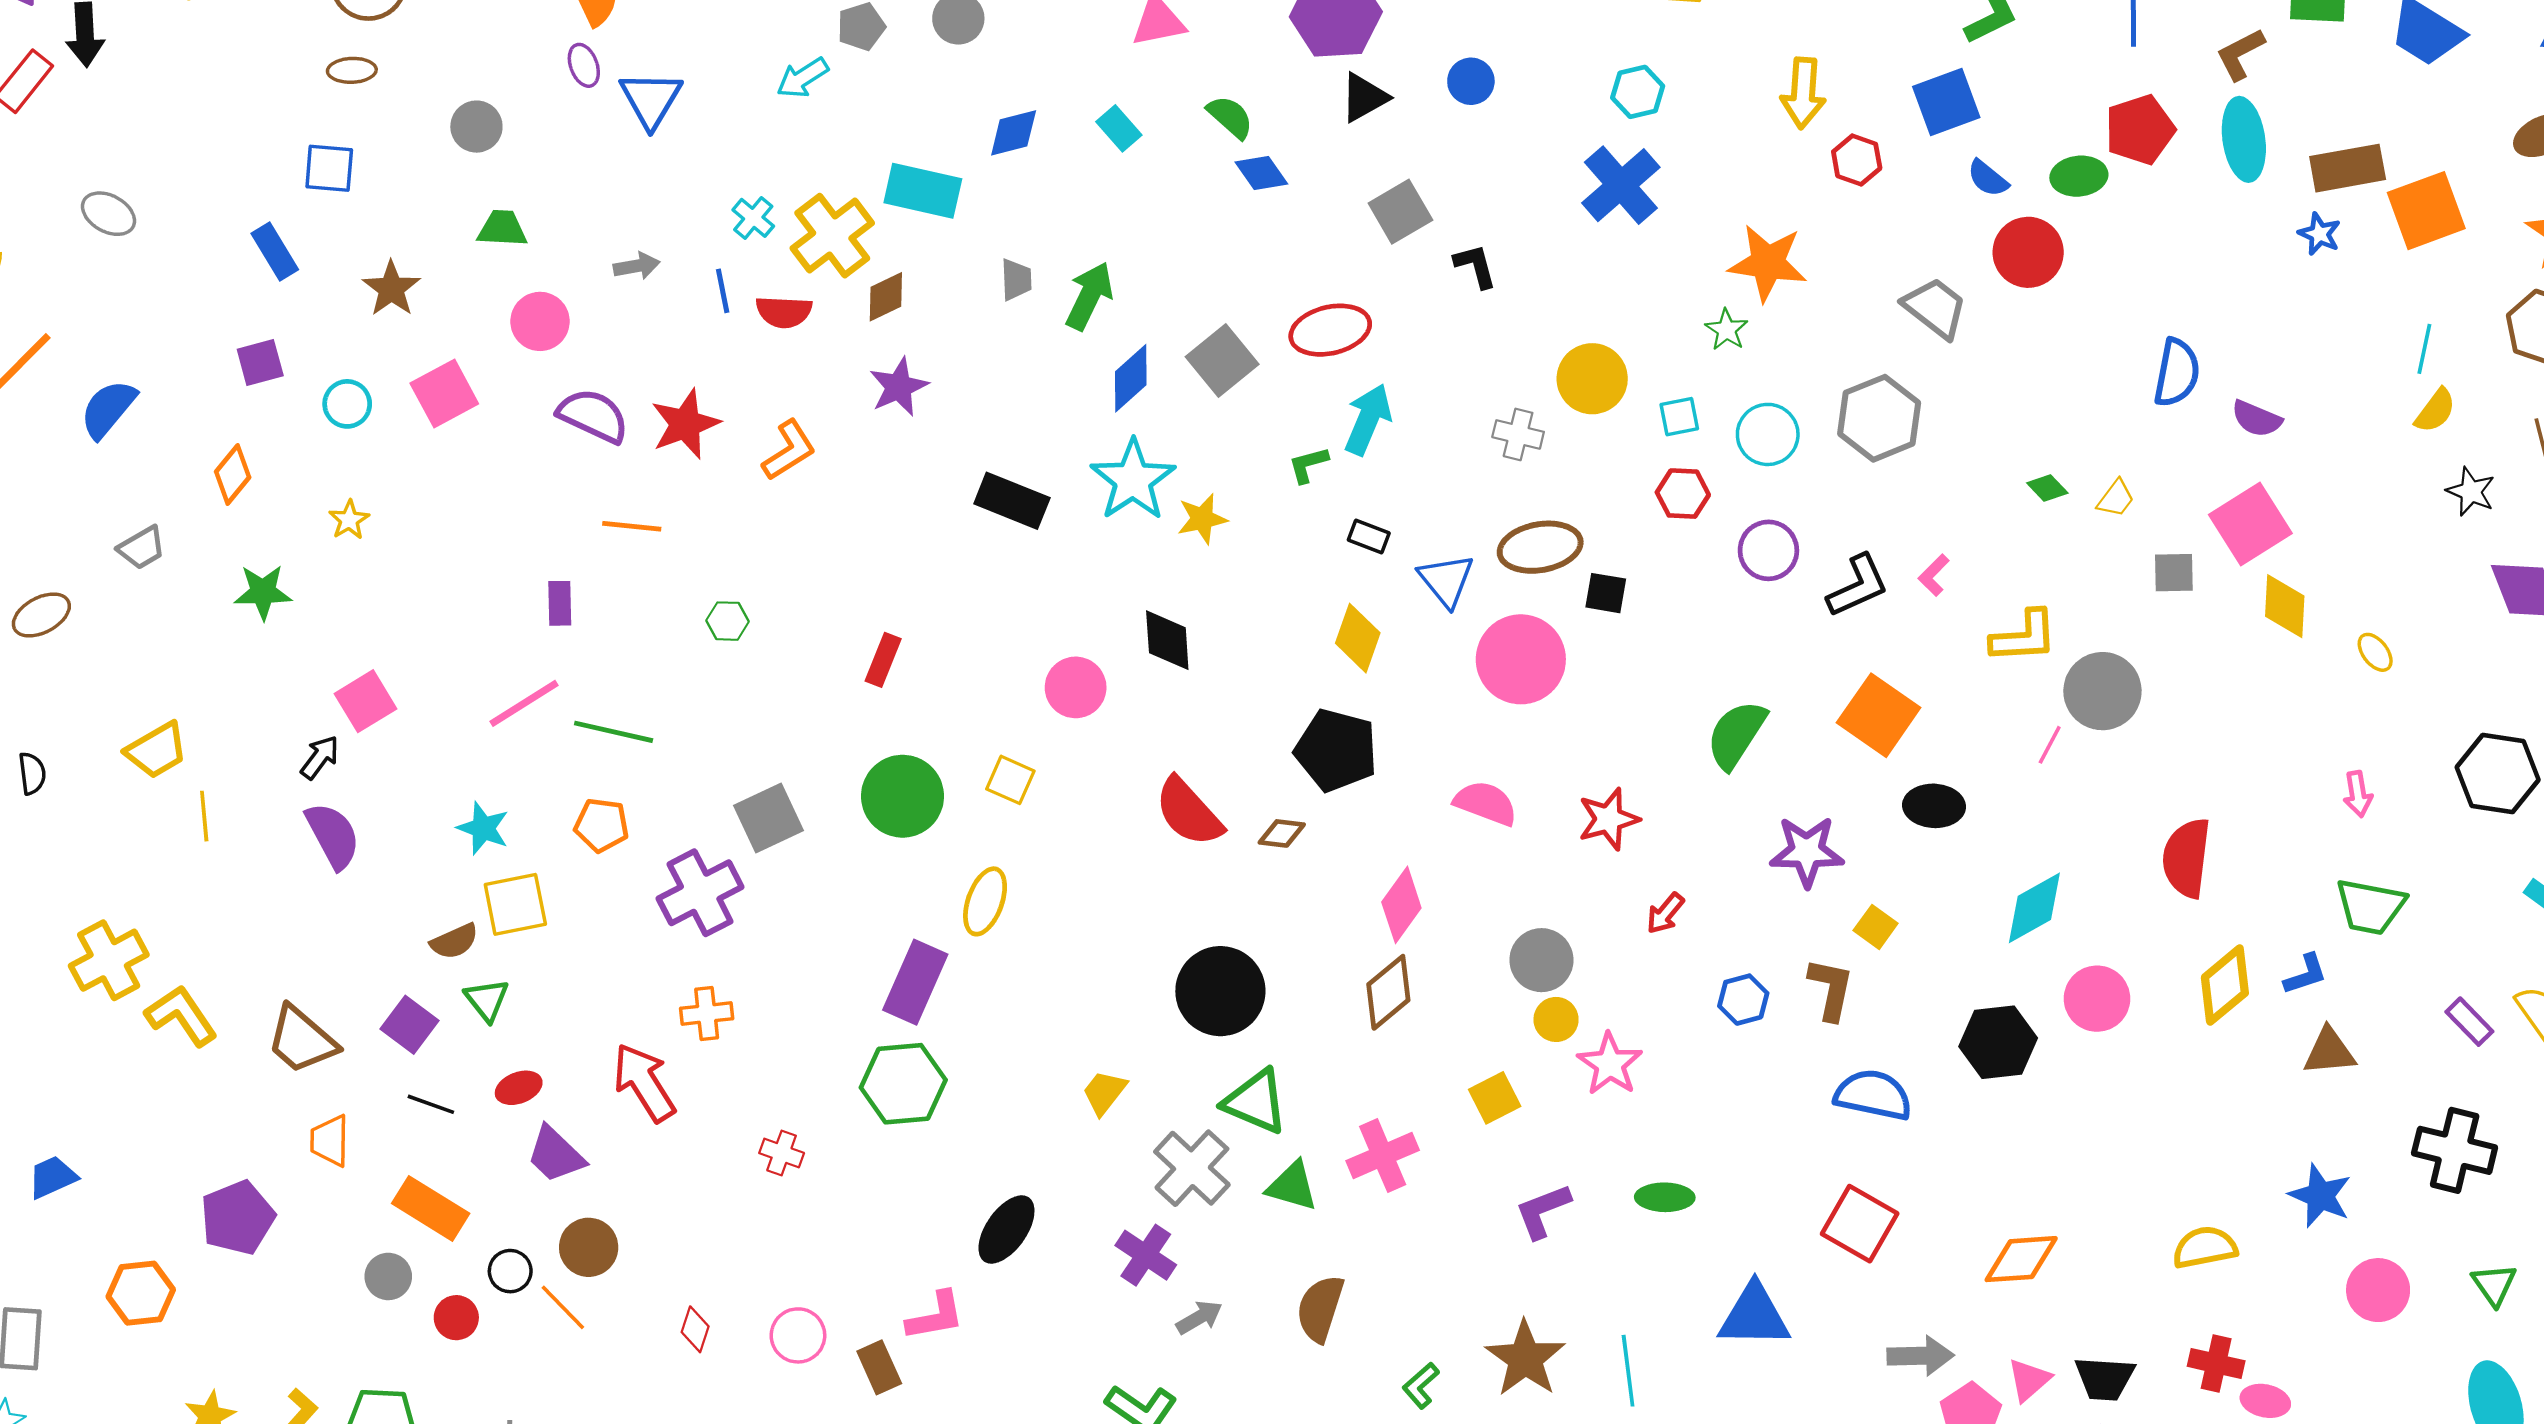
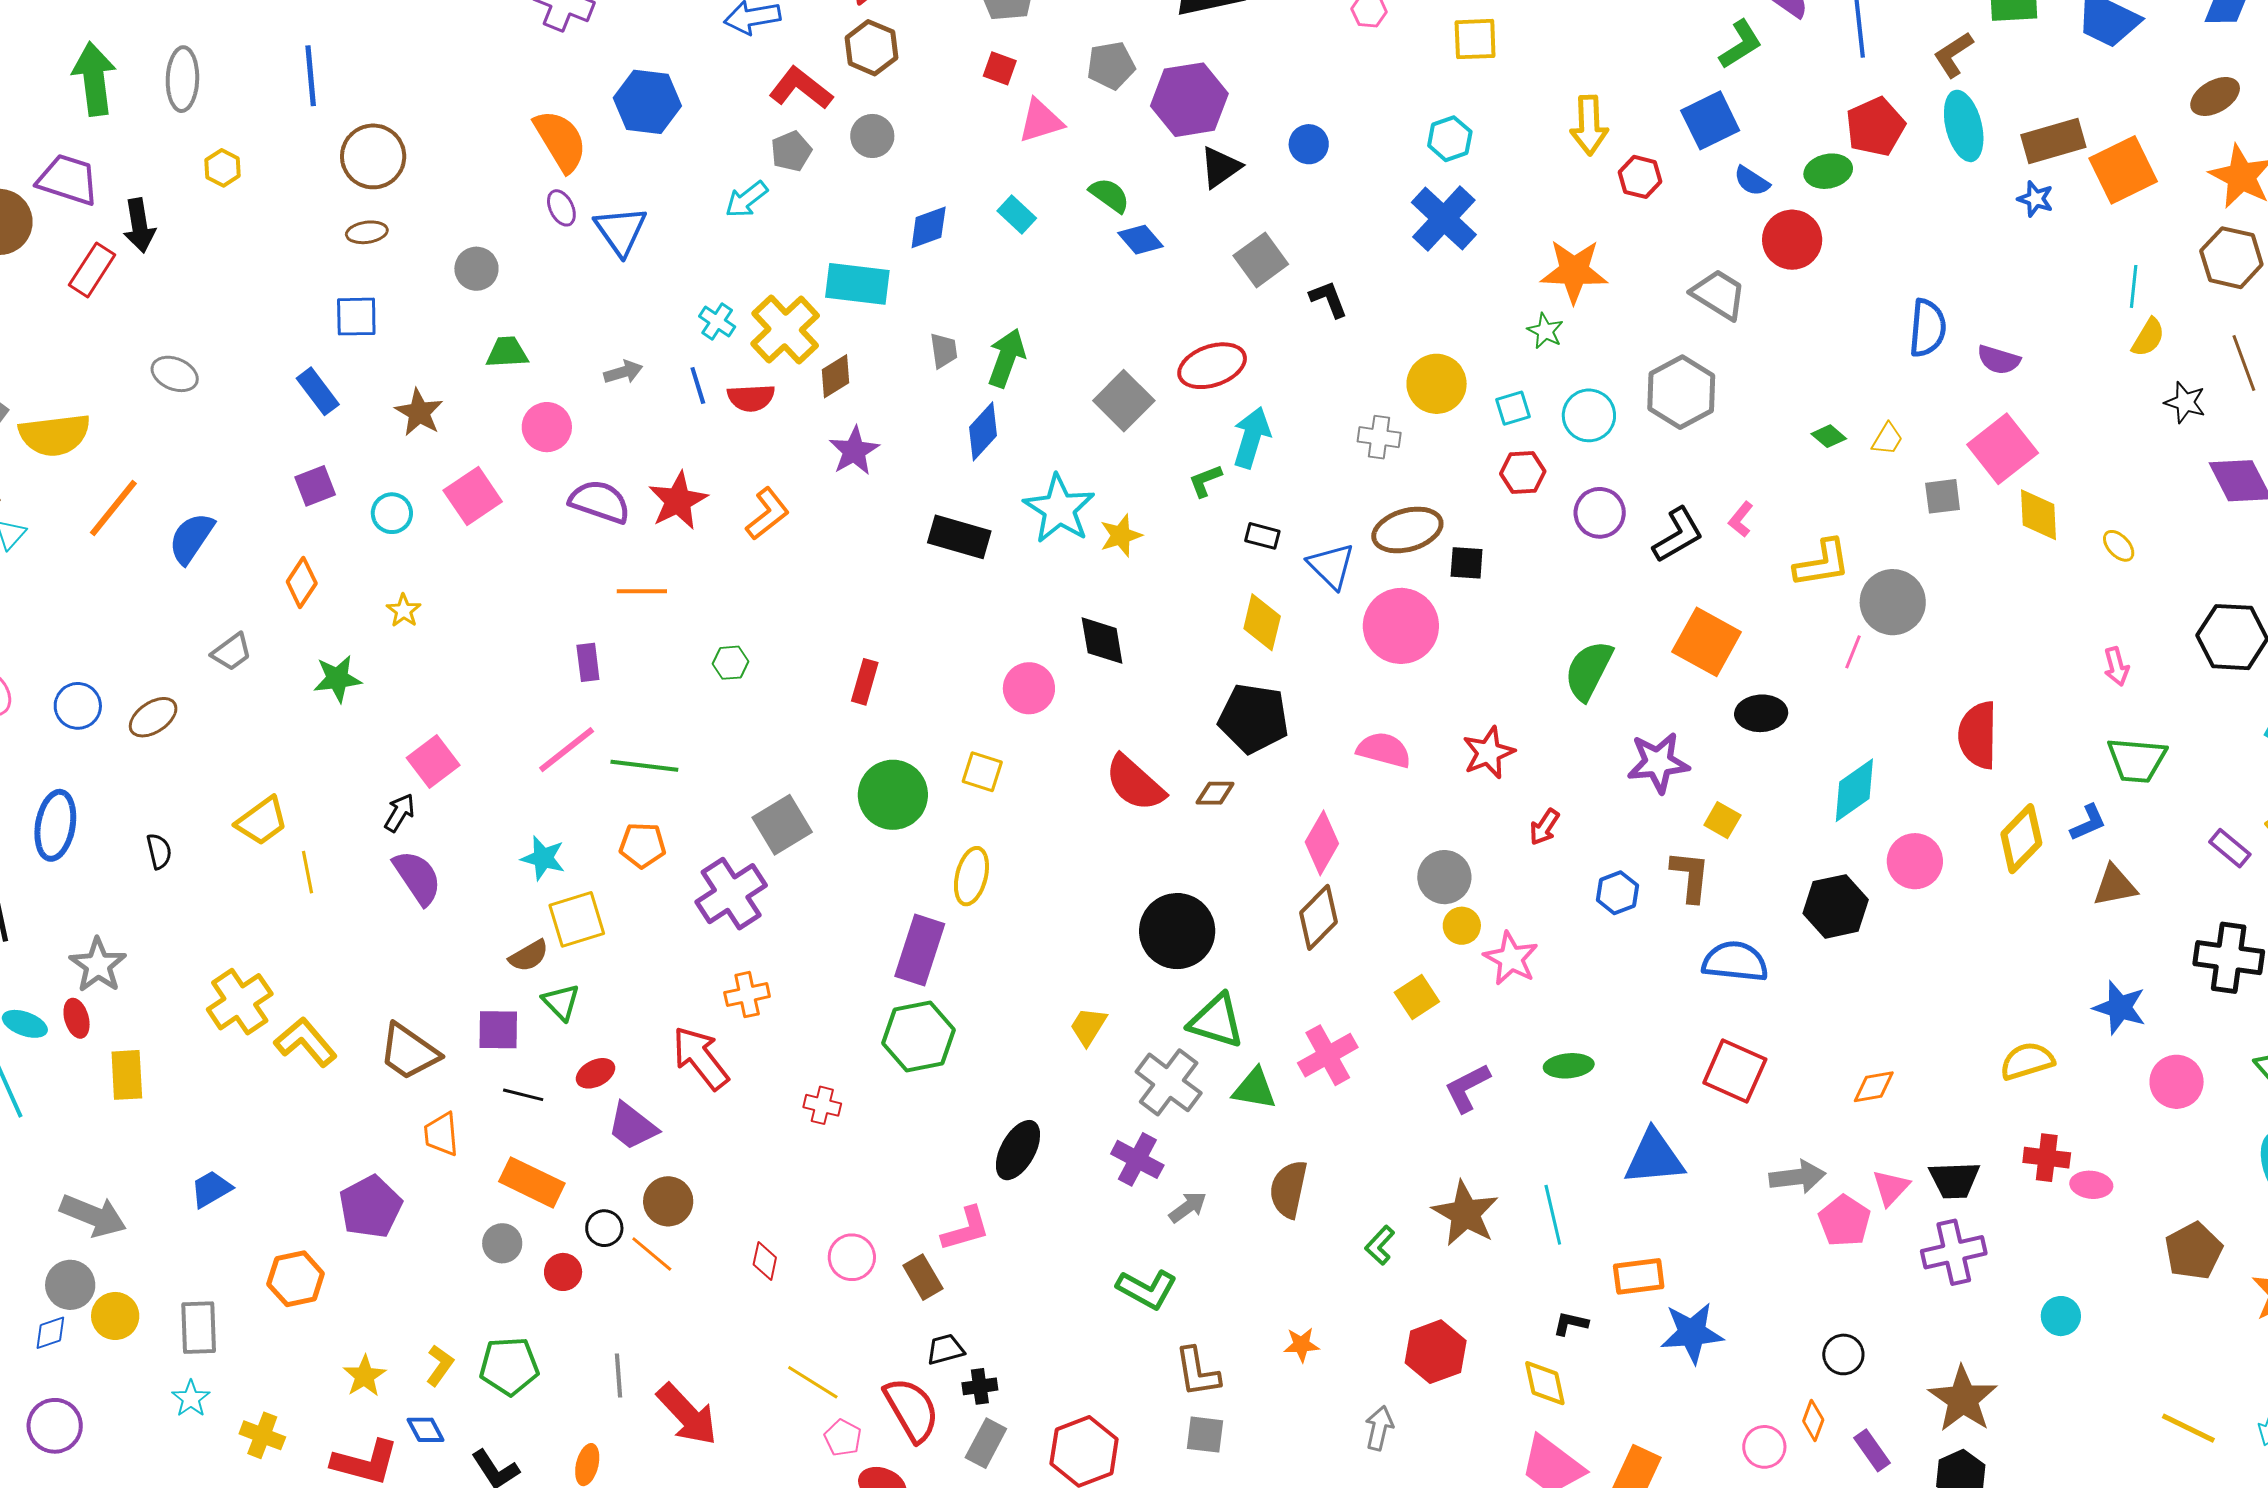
blue diamond: (1131, 378) -> (983, 431), moved
purple square: (410, 1025) -> (498, 1030), turned -30
orange diamond: (2021, 1259) -> (1874, 1087), size x0.7

